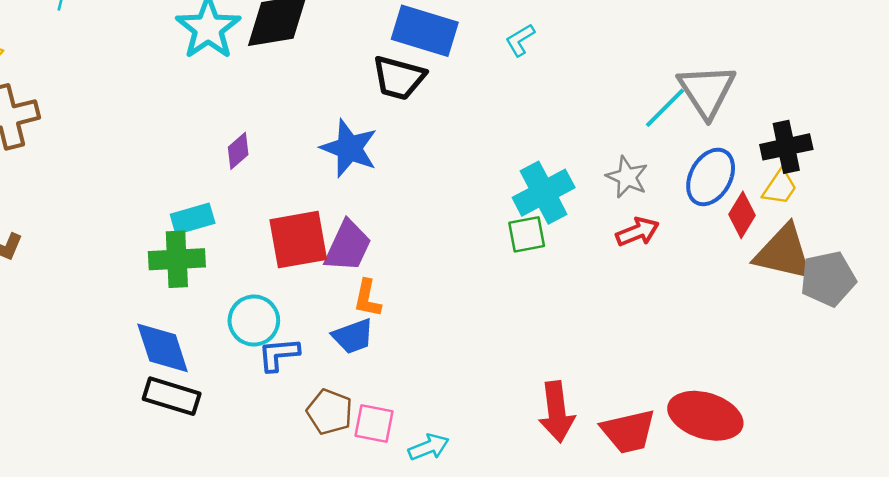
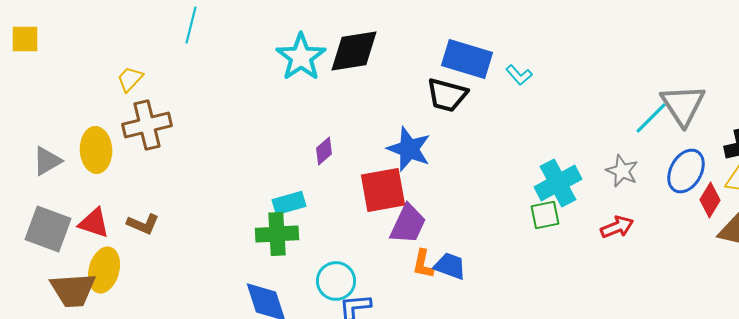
cyan L-shape: (520, 40) -> (519, 75), moved, turned -100
red arrow: (638, 232) -> (617, 227), moved
red square: (298, 240) -> (383, 190), moved
blue trapezoid: (353, 336) -> (450, 266), moved, turned -140

